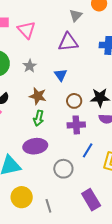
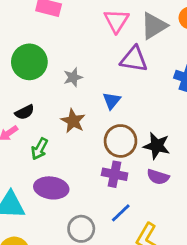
gray triangle: (76, 15) -> (154, 26), size x1.5
pink triangle: (27, 30) -> (116, 21), moved
brown circle: (74, 101) -> (120, 141), size x1.5
green arrow: (39, 118) -> (39, 149), moved

